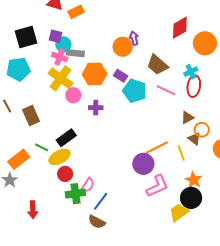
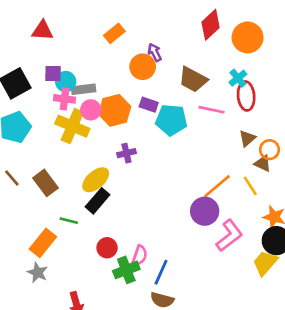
orange rectangle: (76, 12) -> (114, 33), moved
pink circle: (73, 95) -> (91, 110), moved
yellow ellipse: (59, 157) -> (96, 180), moved

